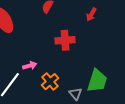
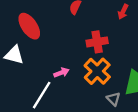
orange cross: (50, 82) -> (97, 71), moved, size x1.4

